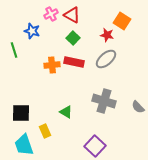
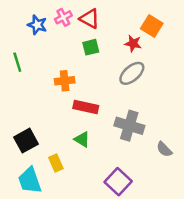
blue star: (32, 31) -> (37, 25), moved
green square: (73, 38) -> (91, 47), turned 32
red rectangle: (74, 62) -> (86, 107), moved
gray semicircle: (138, 107) -> (164, 149), moved
black square: (21, 113) -> (26, 141), turned -30

